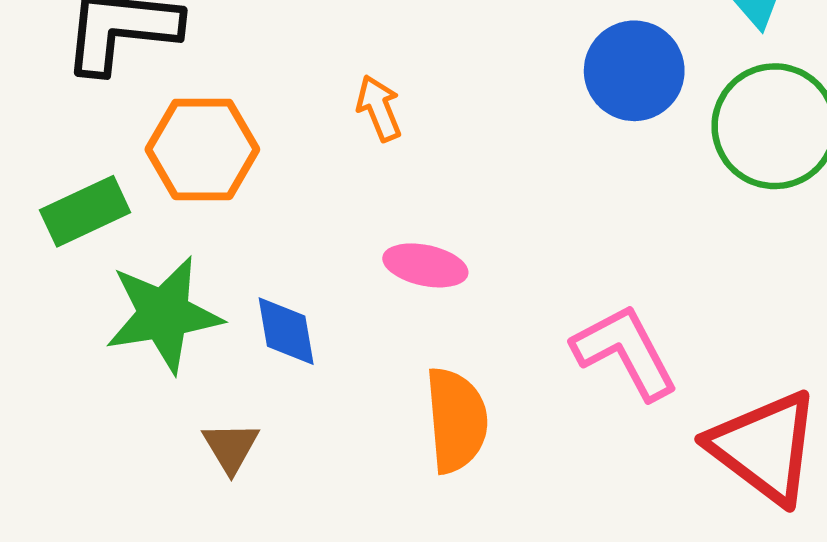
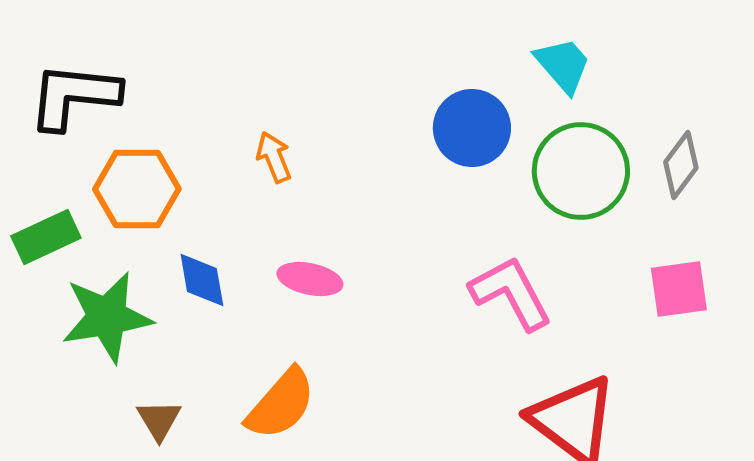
blue diamond: (286, 331) -> (202, 280), moved
pink L-shape: (625, 352) -> (511, 293), moved
orange semicircle: (456, 420) -> (281, 404), moved, turned 46

